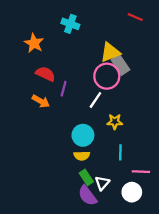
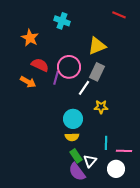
gray rectangle: (120, 65) -> (97, 72), moved, turned 60
pink circle: (107, 76) -> (69, 67), moved
orange arrow: (41, 101) -> (28, 82), moved
cyan line: (120, 152) -> (106, 143), moved

